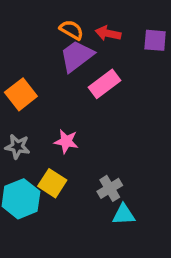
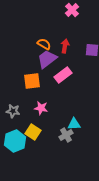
red arrow: (108, 33) -> (65, 46), turned 88
orange square: (21, 94) -> (32, 81), moved, turned 30
cyan triangle: (124, 215) -> (74, 124), moved

